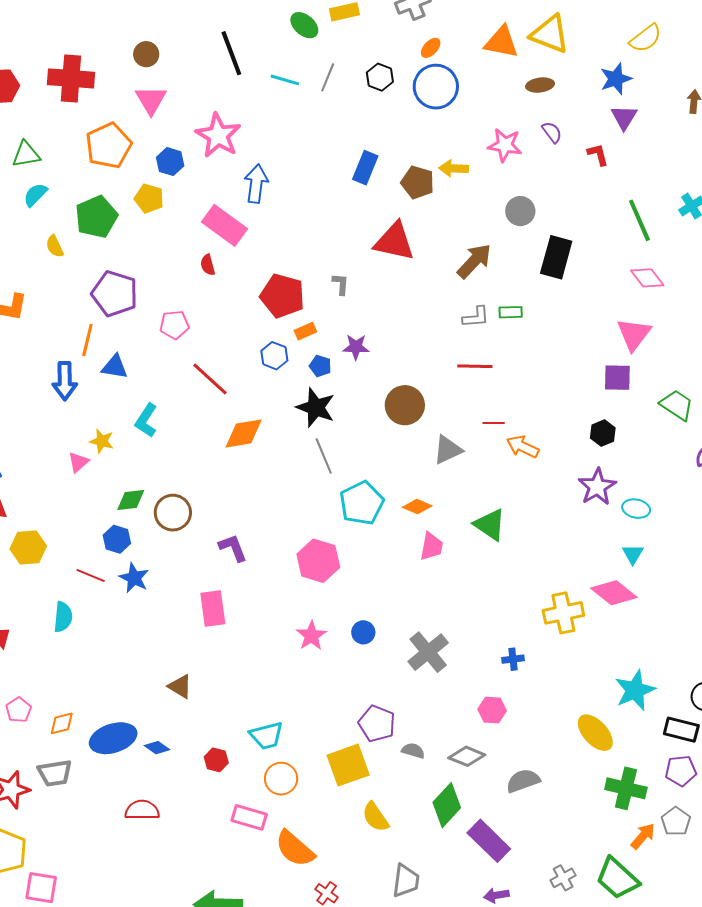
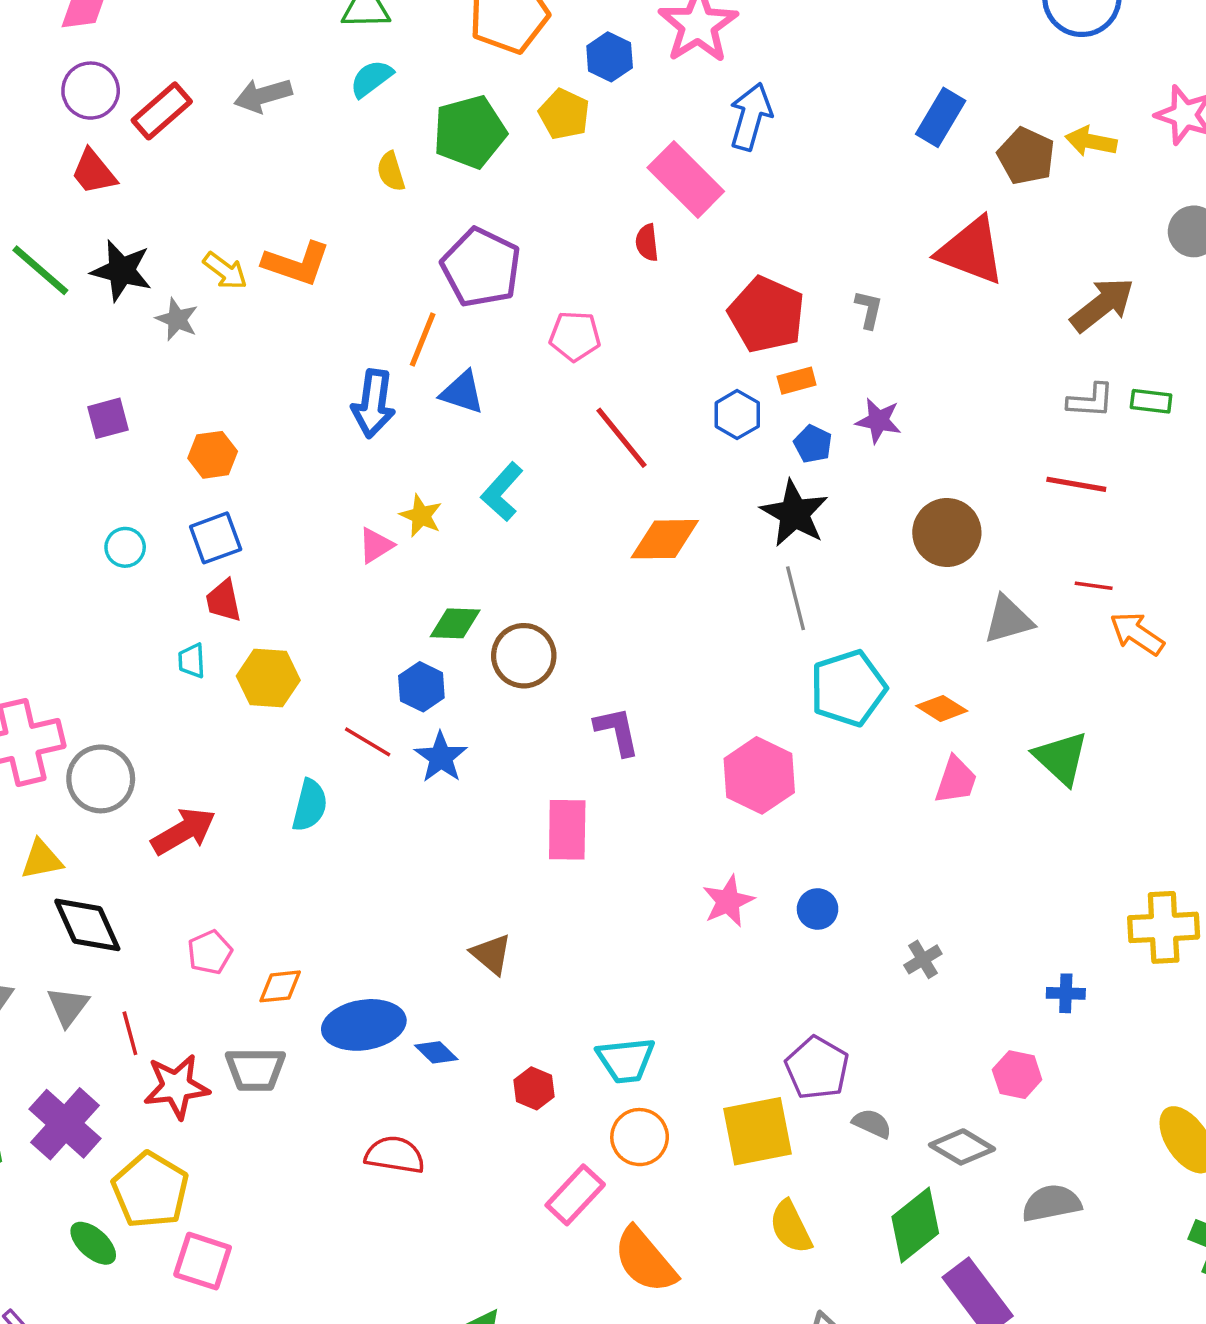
gray cross: (428, 652) -> (923, 959), size x0.5
pink rectangle: (249, 817) -> (575, 1195), turned -72

